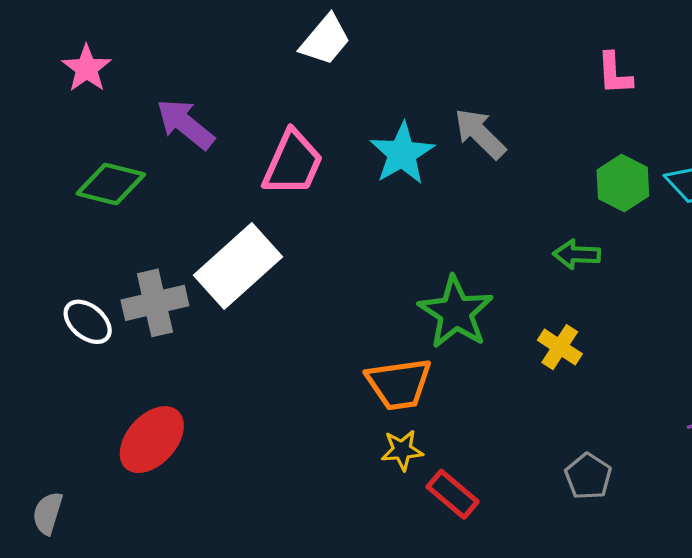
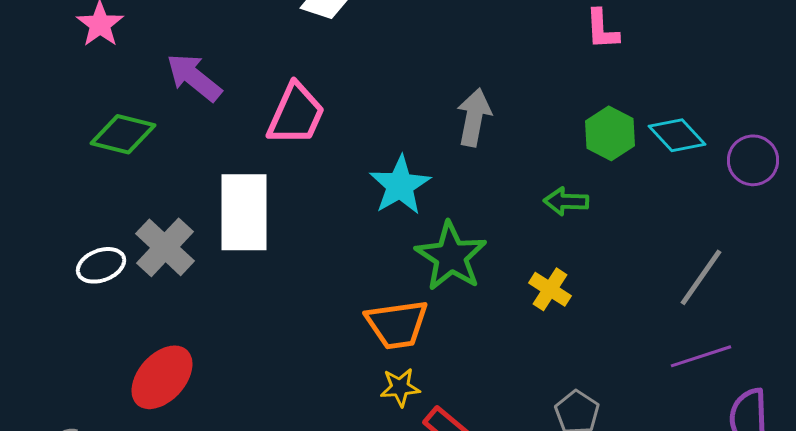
gray arrow: (480, 134) -> (474, 117), moved, turned 56
cyan star: (402, 154) -> (400, 185), moved
white rectangle: (238, 266) -> (244, 212), turned -48
gray cross: (155, 303) -> (165, 247), turned -34
white ellipse: (88, 322) -> (101, 265), turned -60

